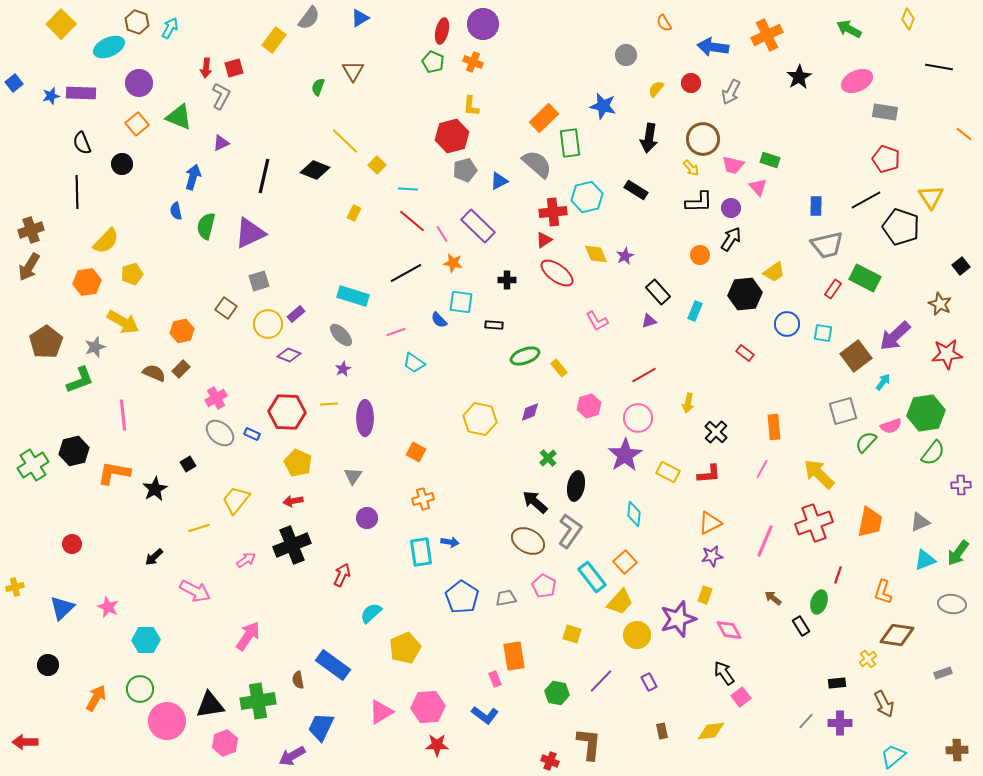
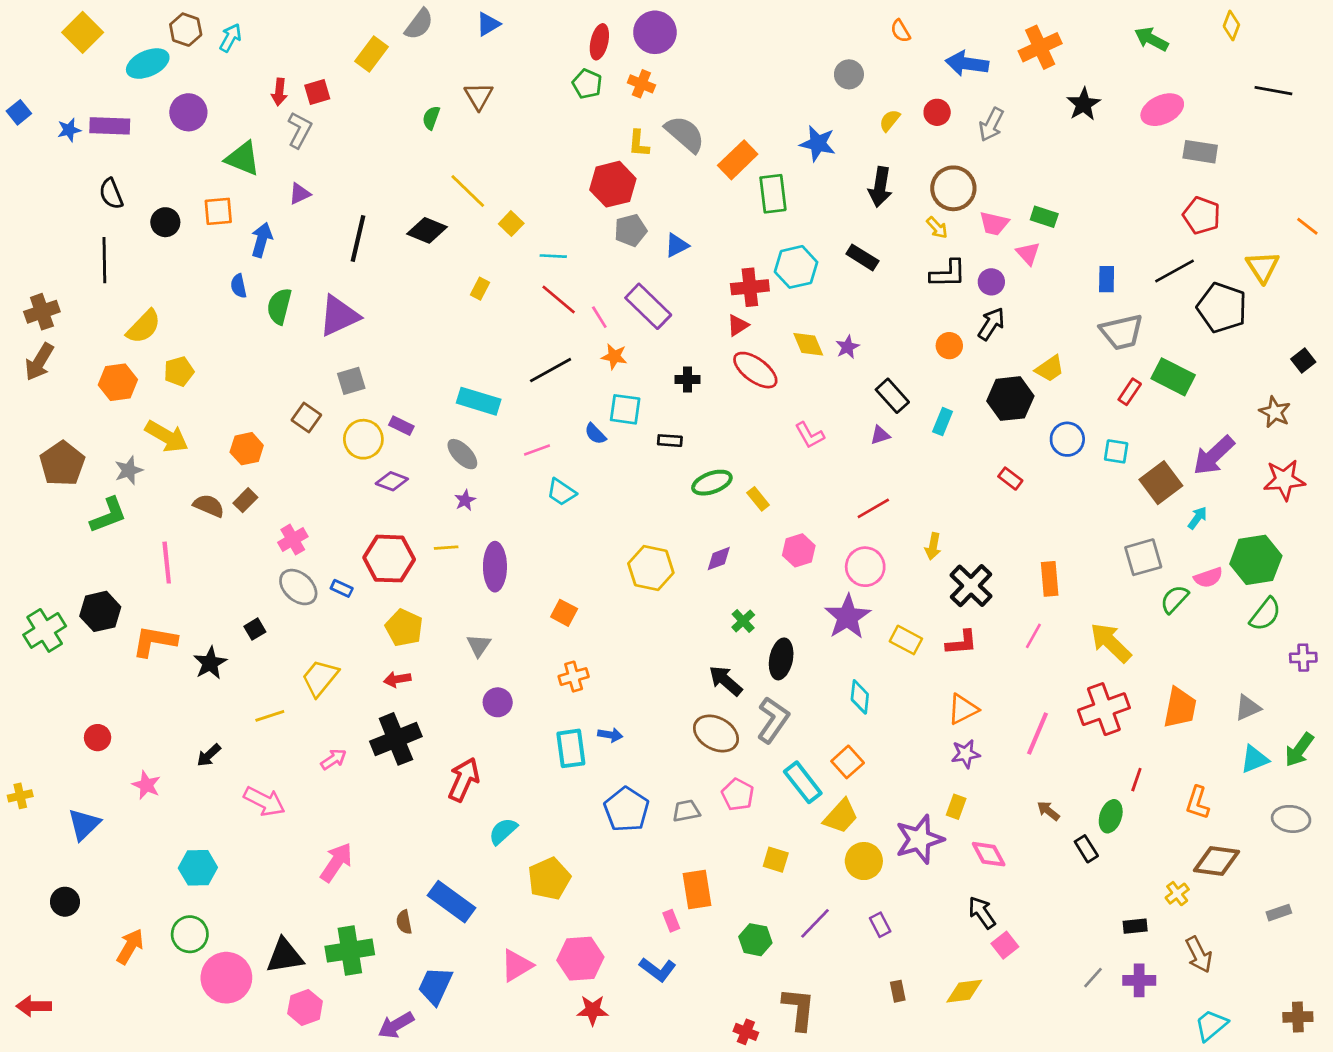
orange square: (137, 124) -> (218, 211), moved, turned 35
orange line: (964, 134) -> (1307, 226), moved
gray semicircle: (537, 164) -> (685, 134), moved
purple rectangle: (296, 314) -> (401, 426), turned 66
black cross: (716, 432) -> (971, 586), size x1.4
red arrow: (342, 575) -> (464, 780), size x1.4
pink star: (108, 607) -> (146, 785), moved

